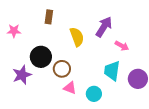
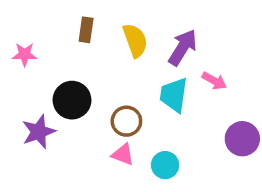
yellow semicircle: (77, 37) -> (135, 40), moved
brown circle: (62, 69) -> (126, 121), moved
cyan trapezoid: (112, 71) -> (174, 95), moved

